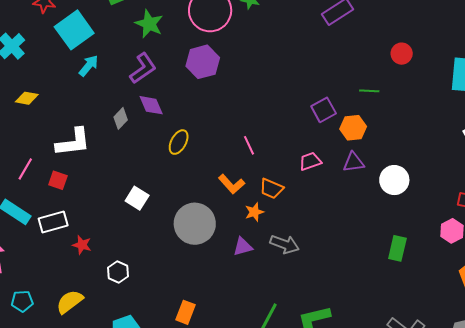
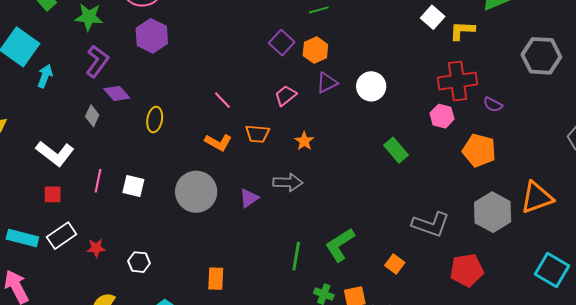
white L-shape: (73, 142) -> (55, 153), turned 63
pink line: (25, 169) -> (98, 181), moved
orange star: (254, 212) -> (304, 141), moved
green rectangle: (397, 248) -> (396, 150), turned -35

